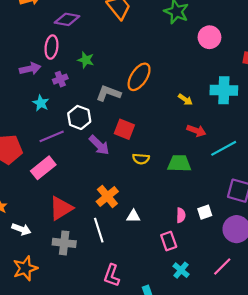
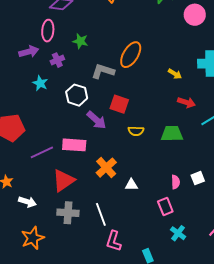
purple line: (52, 136) -> (42, 152), moved
pink rectangle: (43, 168) -> (74, 145), moved, turned 45
white line: (99, 230) -> (101, 214), moved

